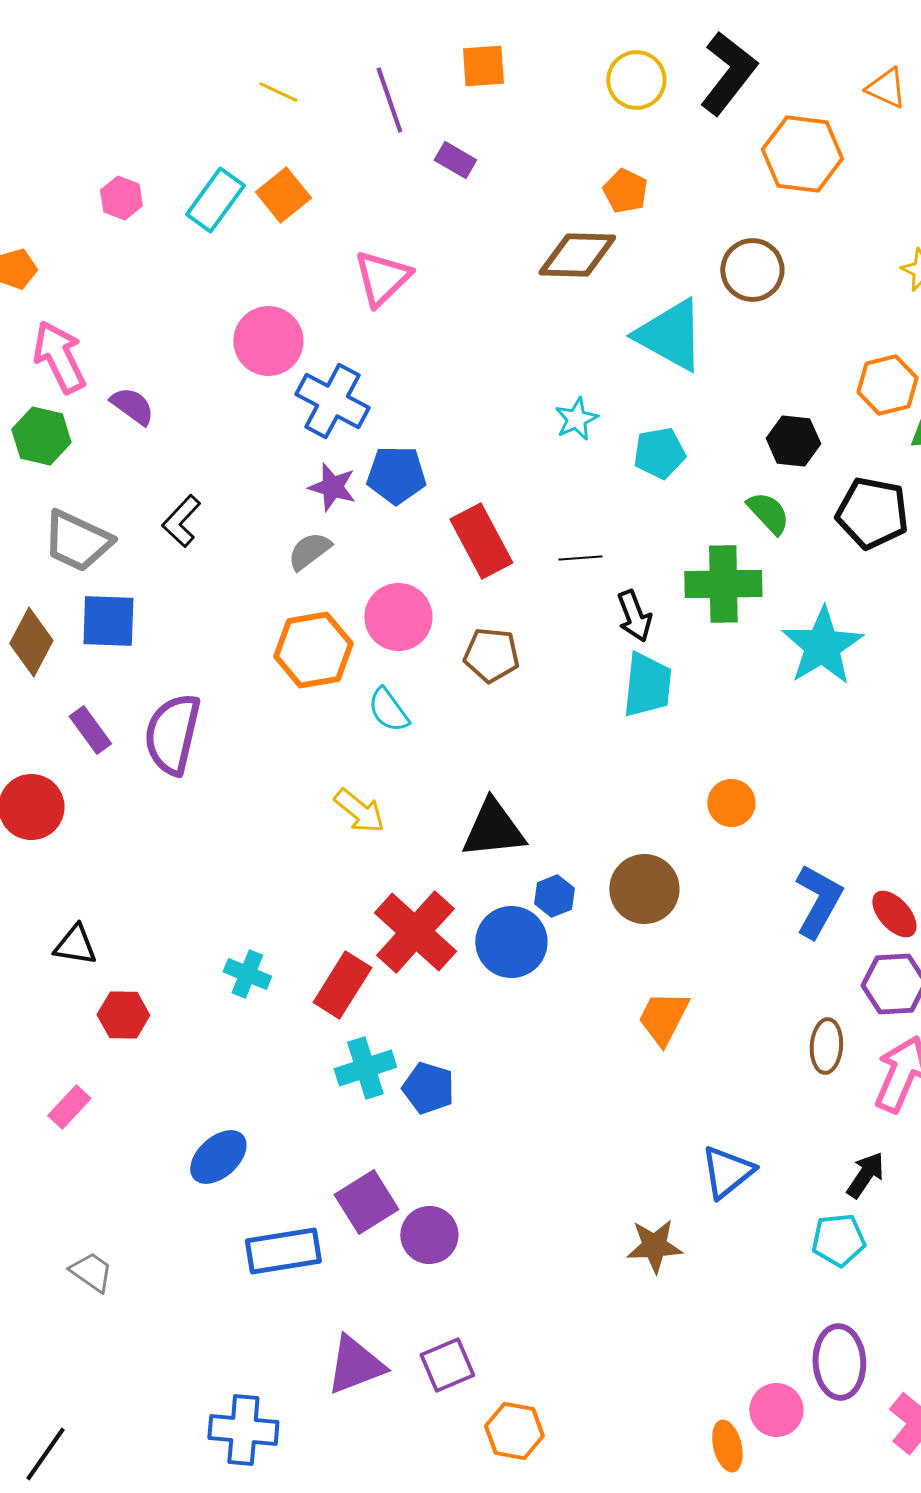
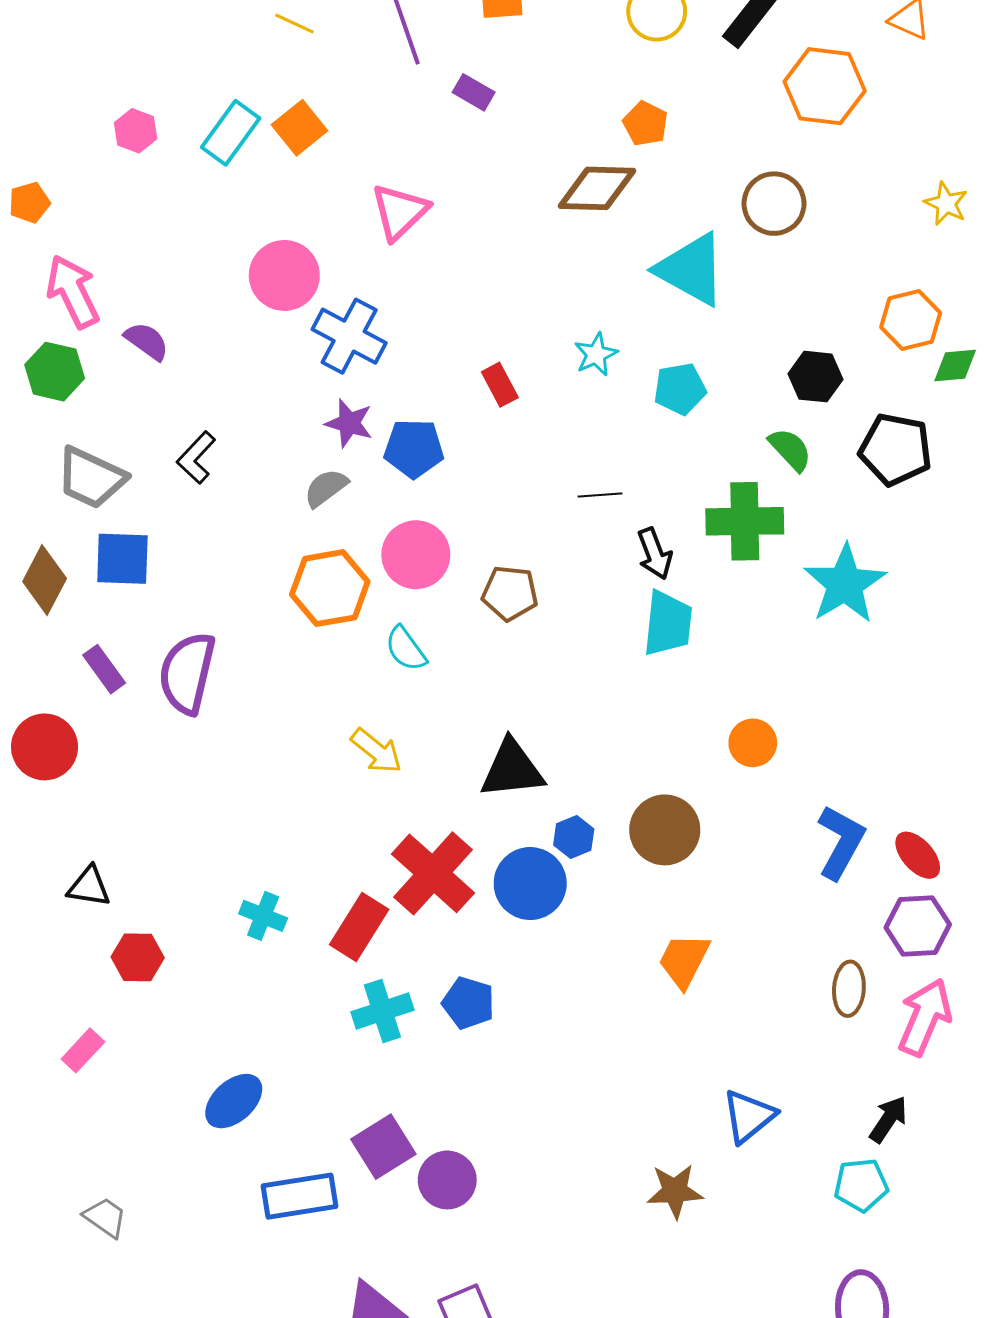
blue pentagon: (396, 475) -> (414, 448), moved
red rectangle: (481, 541) -> (500, 385), moved, size x0.6
blue pentagon: (428, 1088) -> (468, 1003), moved

